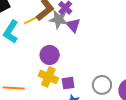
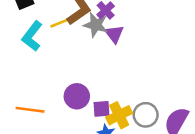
purple circle: (50, 55) -> (77, 96), moved
yellow cross: (48, 77) -> (119, 115), moved, turned 36

